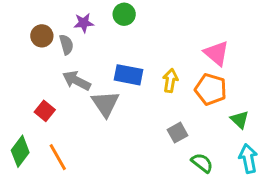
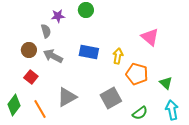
brown circle: (42, 36) -> (29, 50), moved
orange pentagon: (211, 89) -> (137, 74), moved
gray triangle: (105, 104) -> (67, 97), moved, turned 35
gray square: (178, 133) -> (111, 98), moved, size x1.5
green semicircle: (202, 163) -> (140, 113), turned 105

